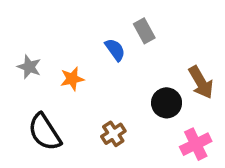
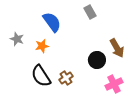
gray rectangle: (144, 31) -> (90, 12), moved
blue semicircle: (115, 50) -> (52, 22), moved, size x1.5
black semicircle: (45, 132) -> (41, 76), moved

